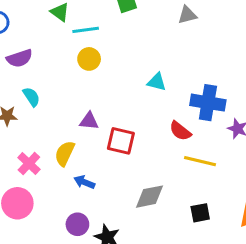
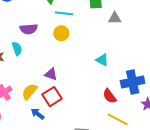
gray triangle: (187, 15) -> (115, 18), moved
purple semicircle: (20, 58) -> (29, 29), moved
blue cross: (208, 103) -> (133, 82), turned -35
red square: (121, 141) -> (52, 97), moved, turned 30

